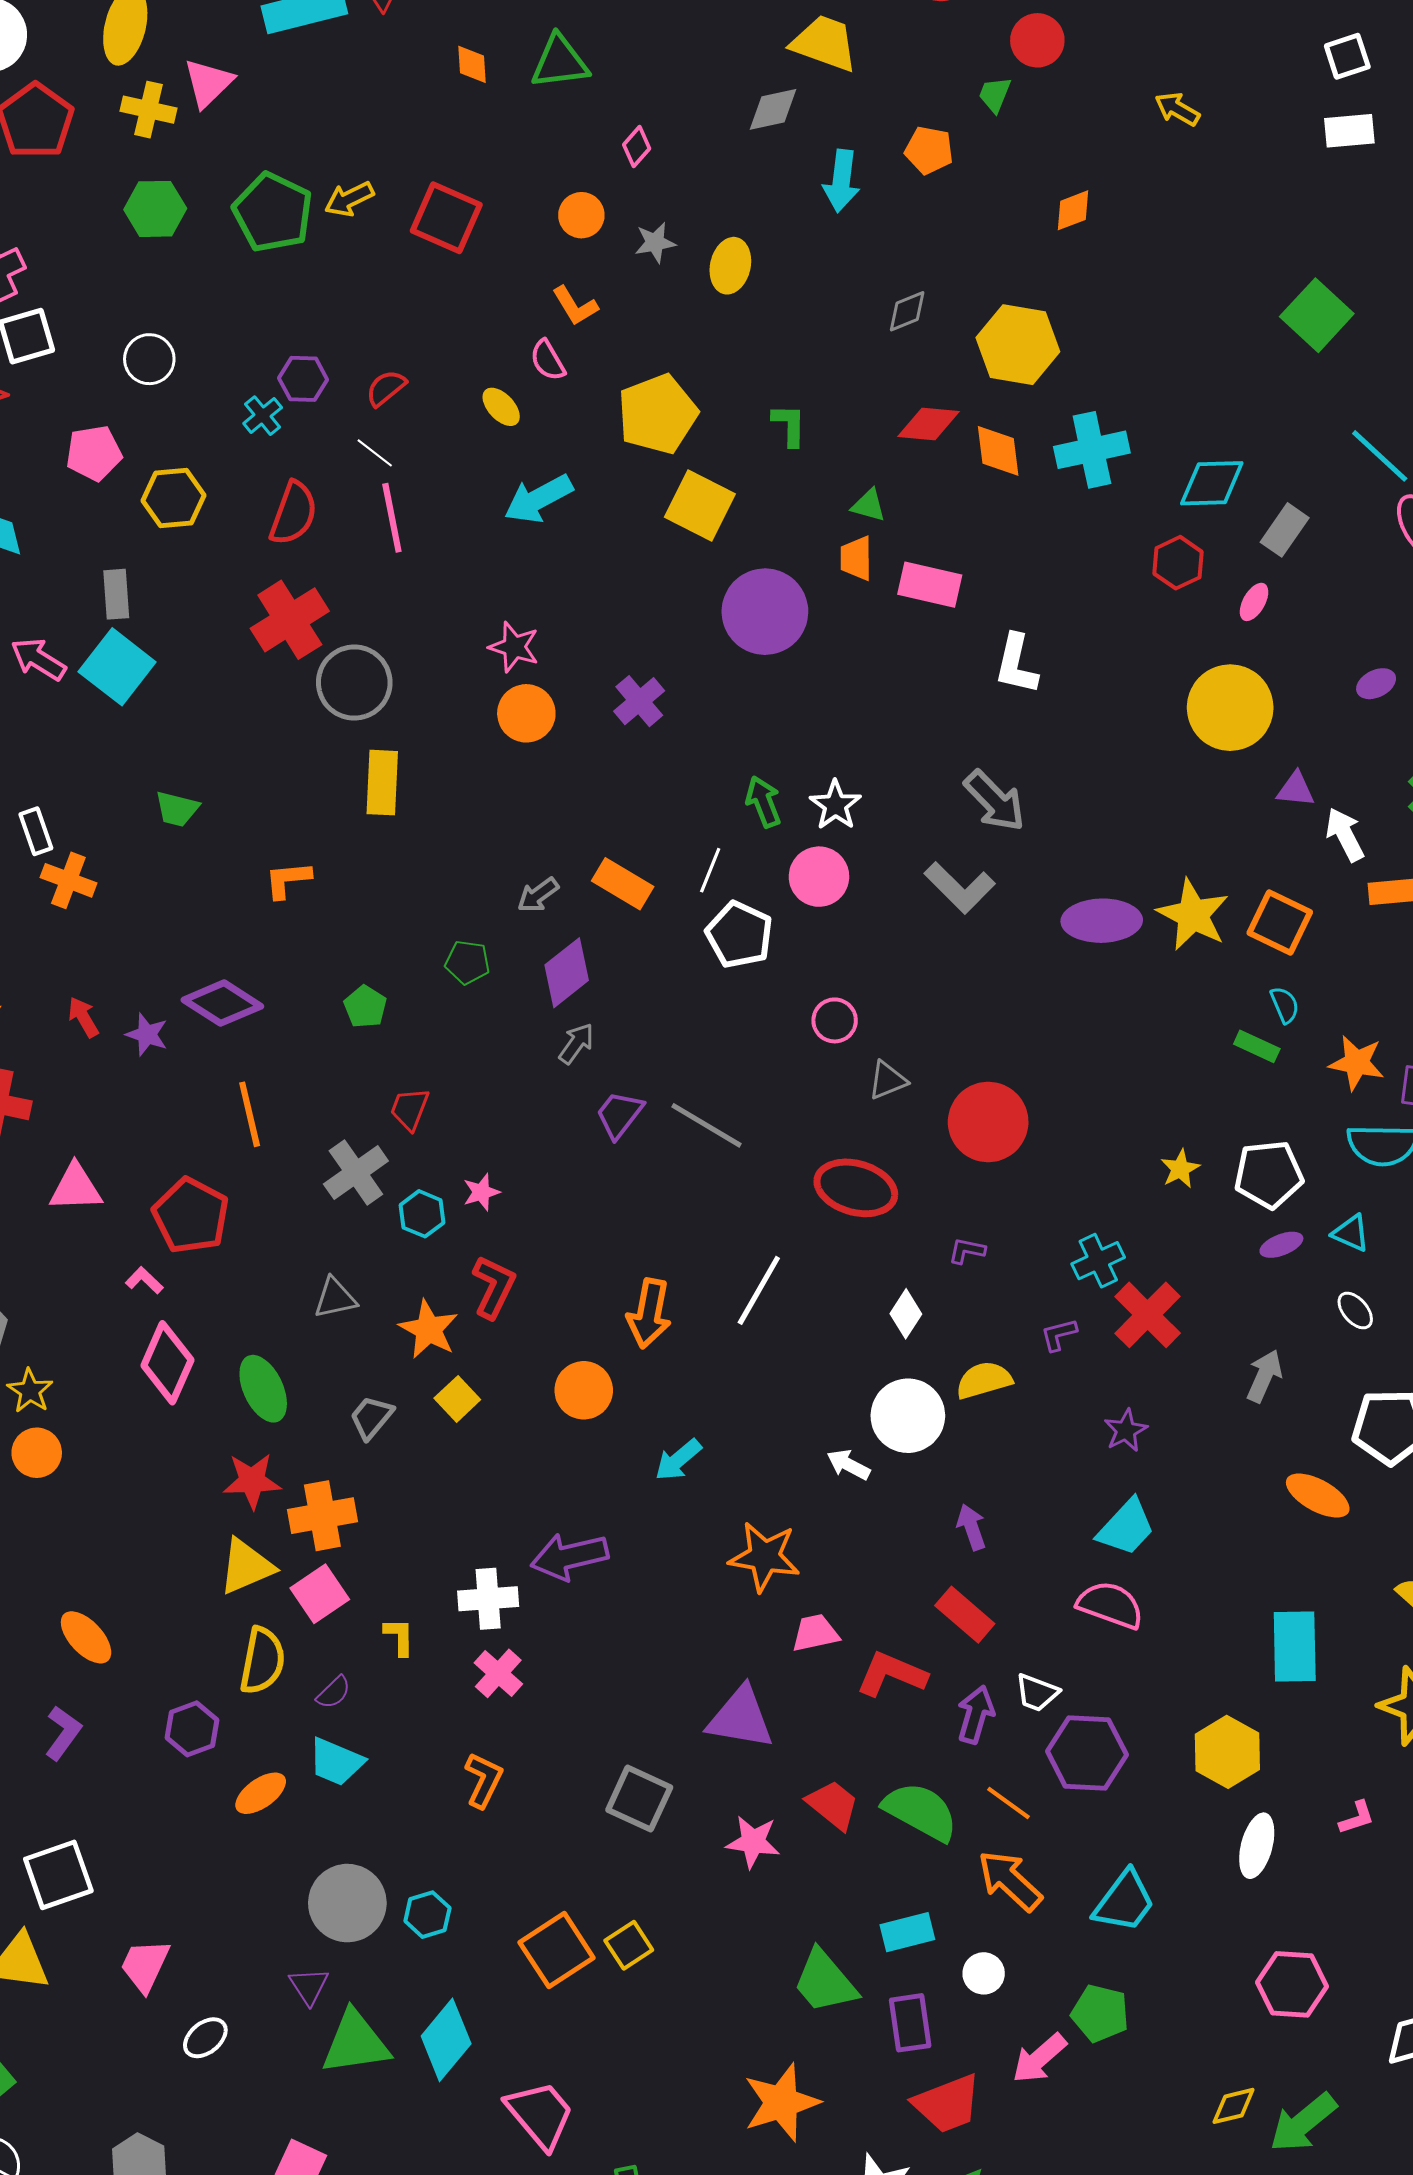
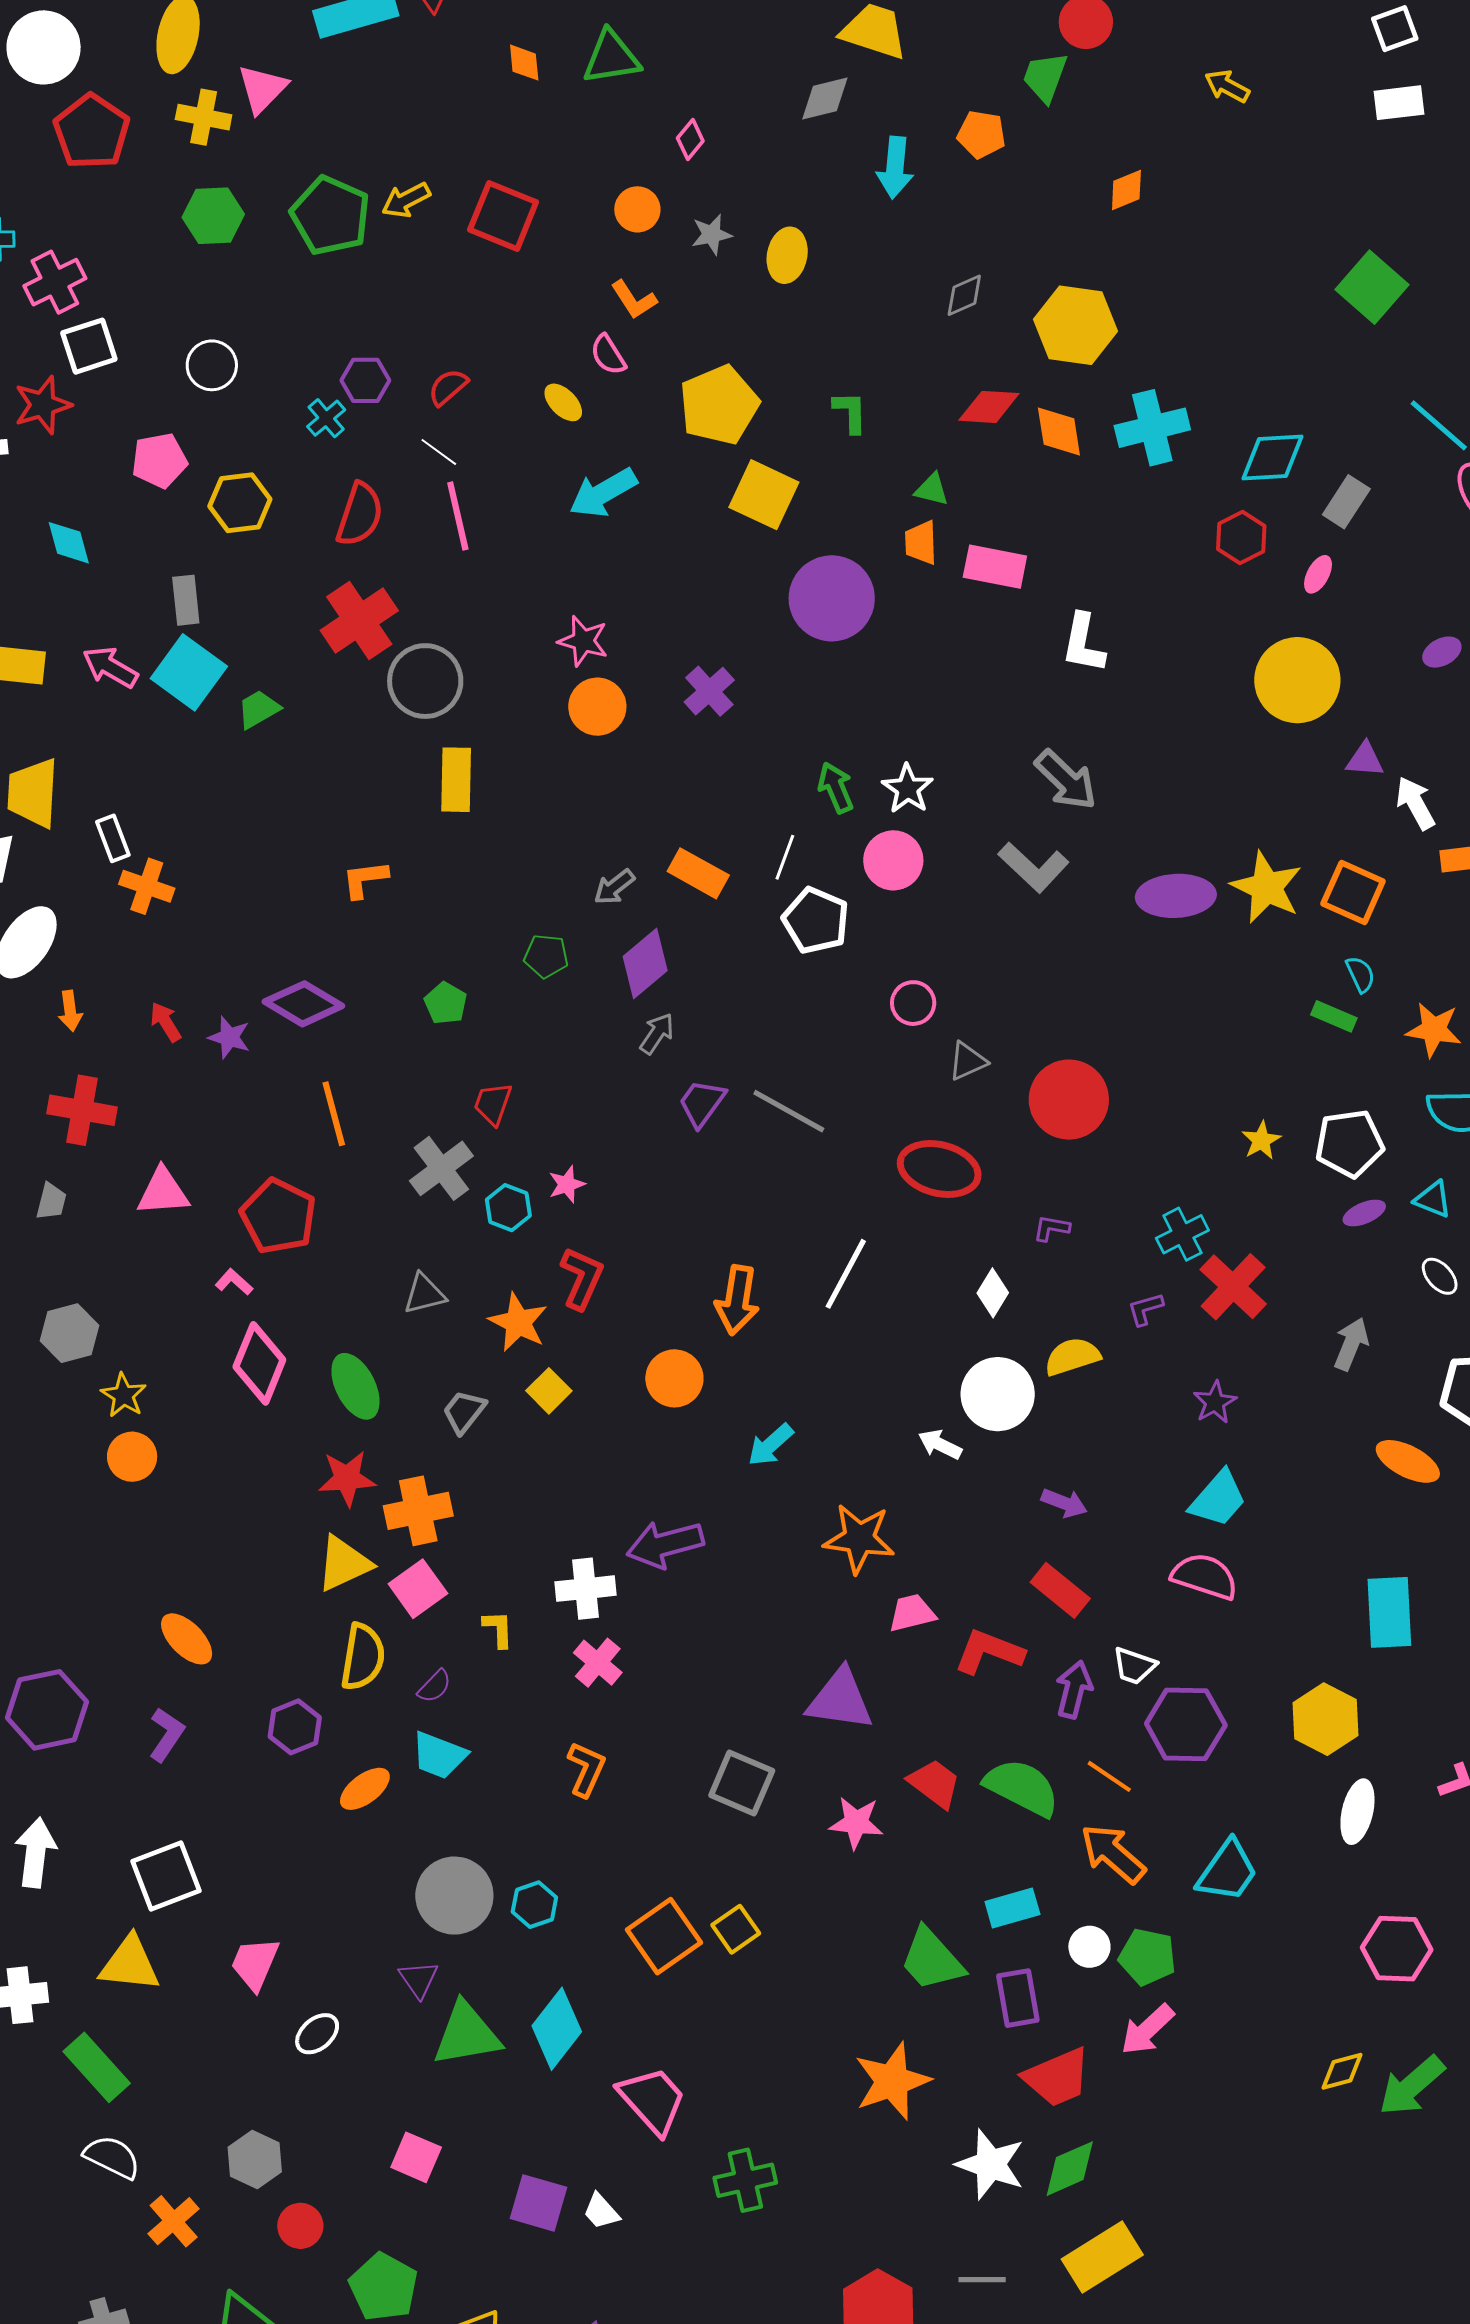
green trapezoid: (995, 94) -> (1045, 77), size x1.4
green trapezoid: (177, 809) -> (259, 709), moved, turned 138
purple arrow: (971, 1527) -> (1064, 1503), turned 132
green pentagon: (1100, 2013) -> (1147, 1957), moved

